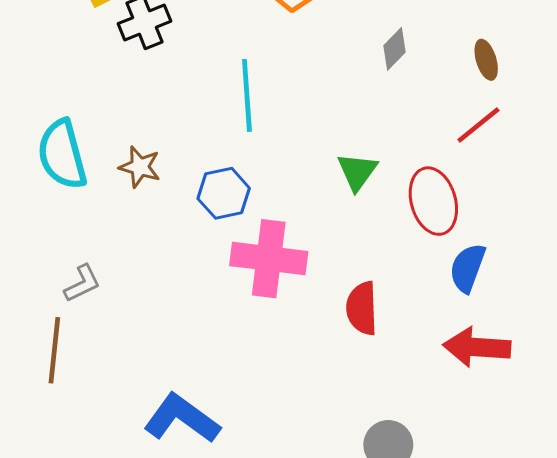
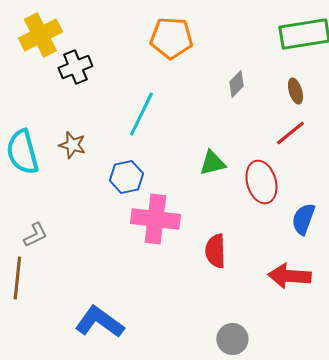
cyan line: (247, 95) -> (141, 114), turned 30
brown star: (140, 167) -> (72, 145), moved
green triangle: (357, 172) -> (212, 163), turned 40
blue semicircle: (468, 268) -> (303, 219), moved

